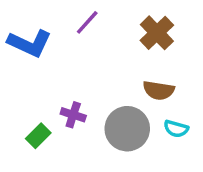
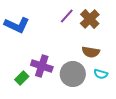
purple line: (87, 22) -> (67, 16), moved
purple cross: (73, 115) -> (42, 66), size x1.5

